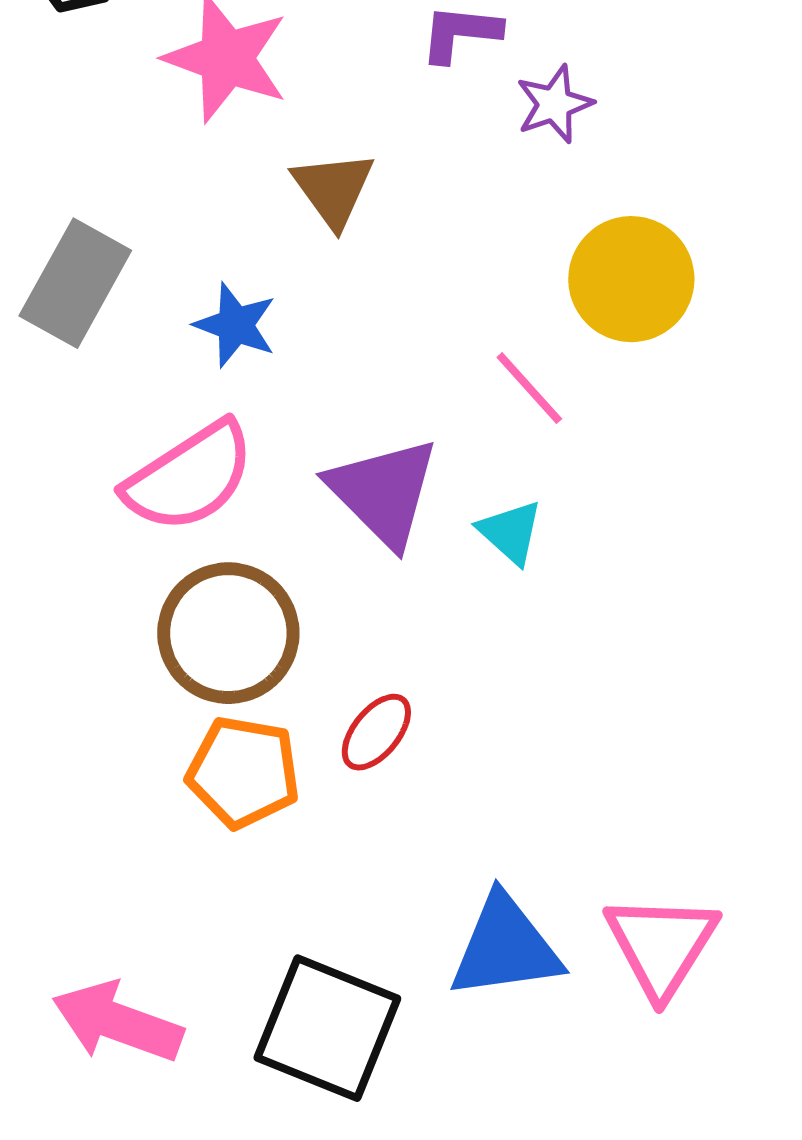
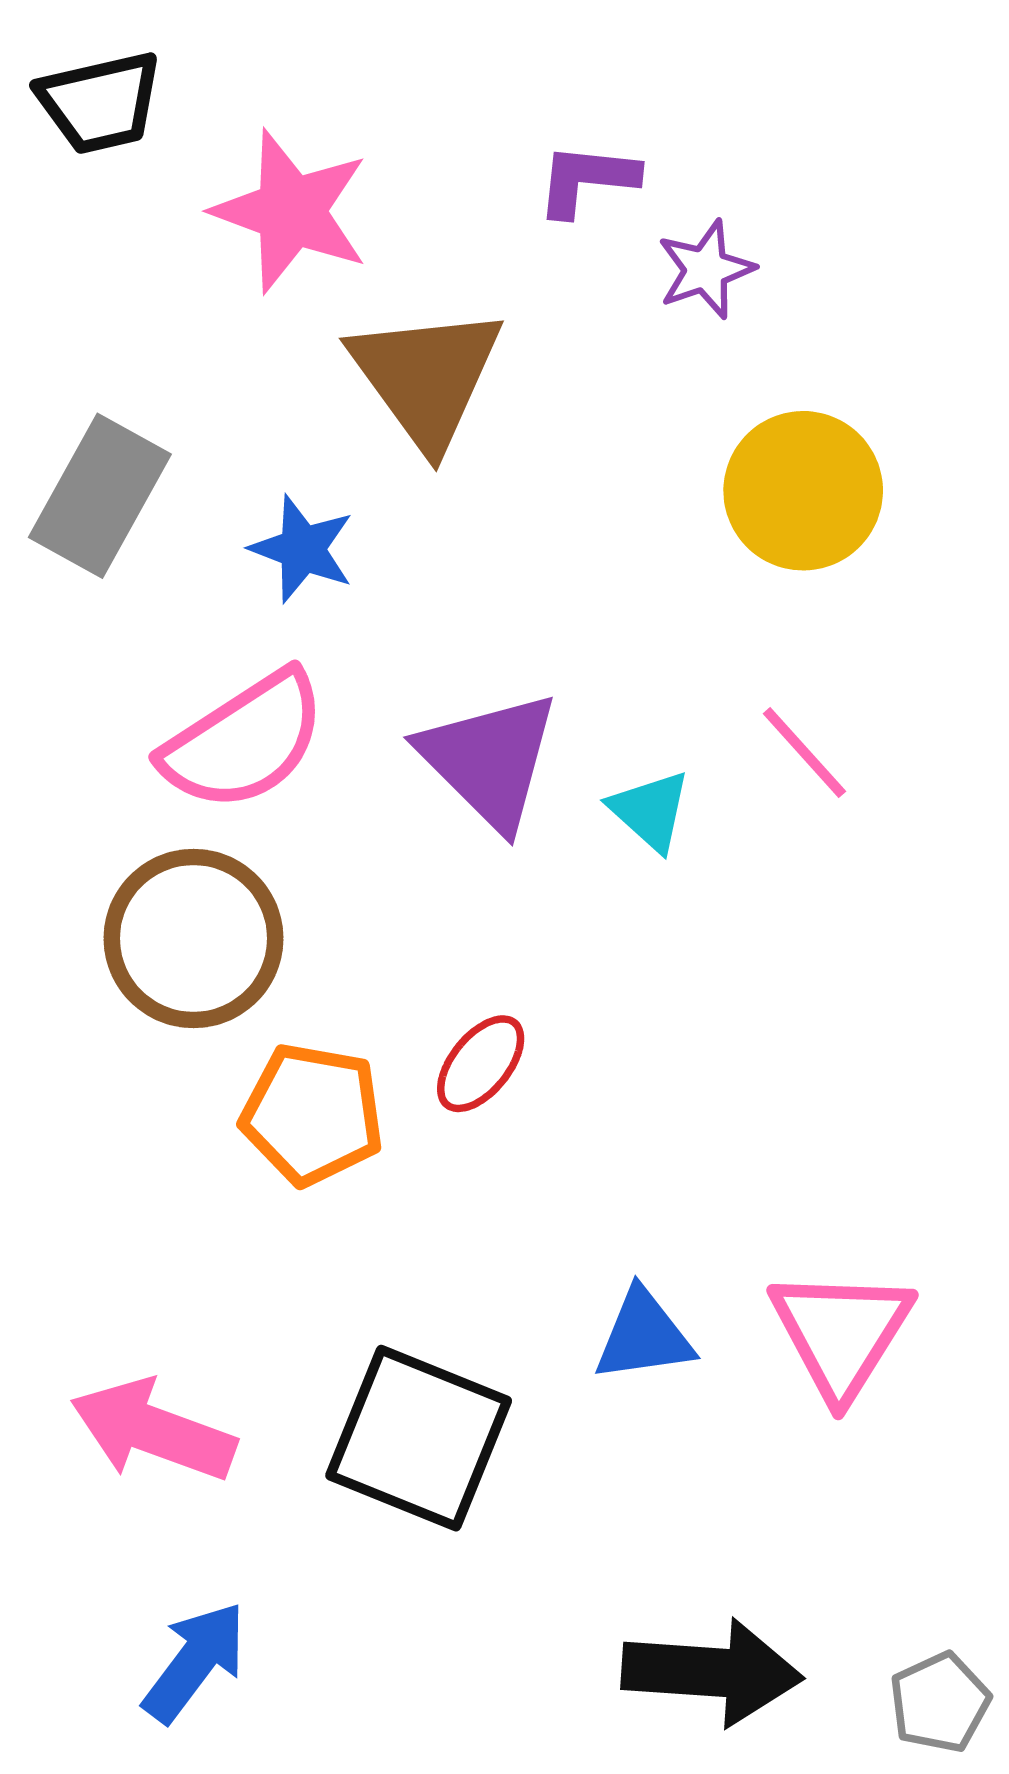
brown triangle: (333, 189) -> (426, 377), size x1.5
pink line: (529, 388) -> (804, 753), moved
brown circle: (228, 633) -> (194, 938), moved
blue triangle: (505, 947) -> (644, 1336), size x0.7

